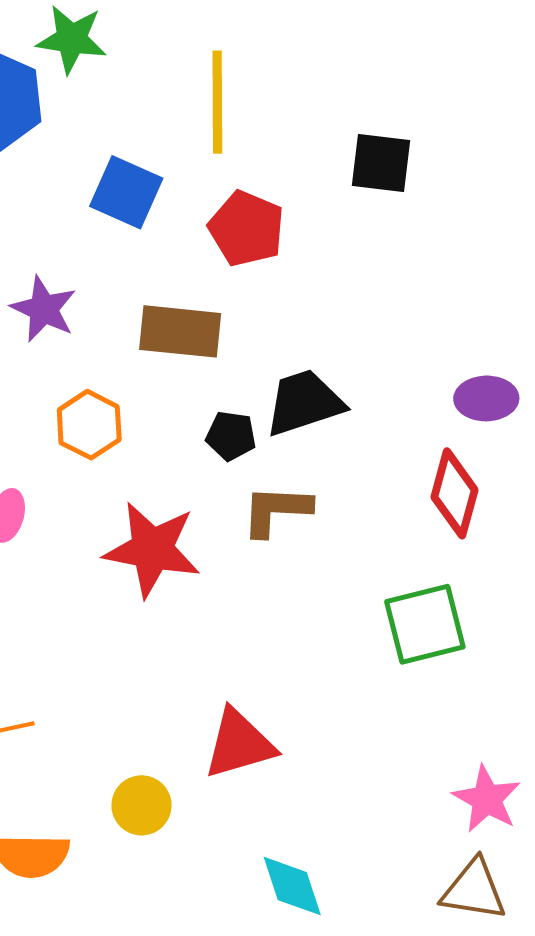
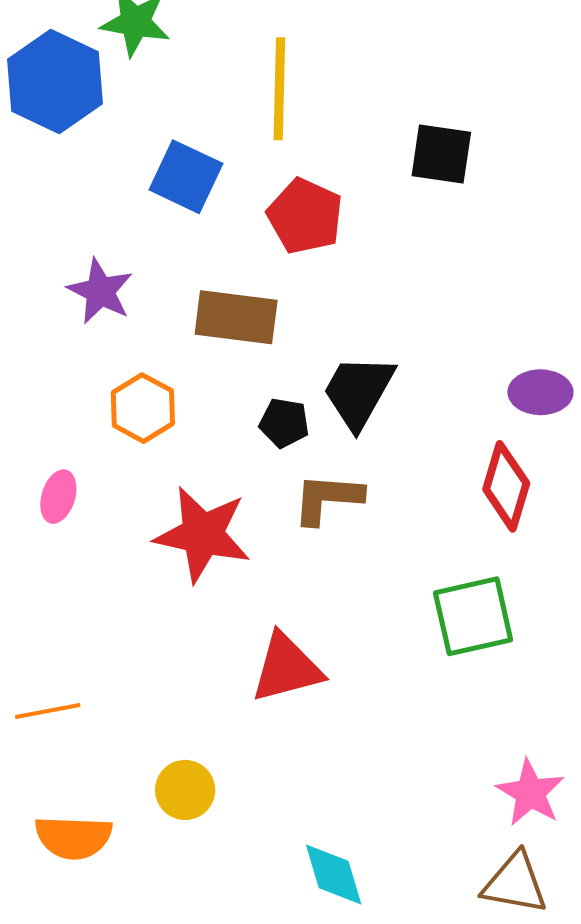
black trapezoid: (304, 403) -> (358, 392), turned -44
red triangle: (239, 744) -> (287, 668), moved

